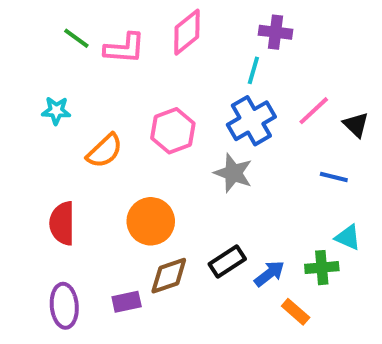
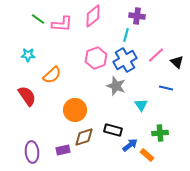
pink hexagon: (173, 131) -> (96, 58), moved
red semicircle: (62, 223) -> (27, 96), moved, turned 145
cyan triangle: (348, 237) -> (141, 105), moved, turned 32
black rectangle: (227, 262) -> (113, 130), turned 48
blue arrow: (269, 274) -> (130, 145), moved

